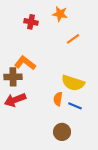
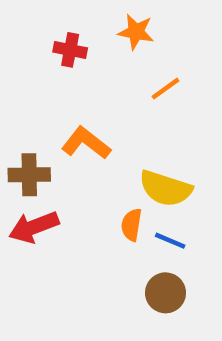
orange L-shape: (25, 63) -> (86, 143), moved
brown circle: (62, 132) -> (165, 293), moved

